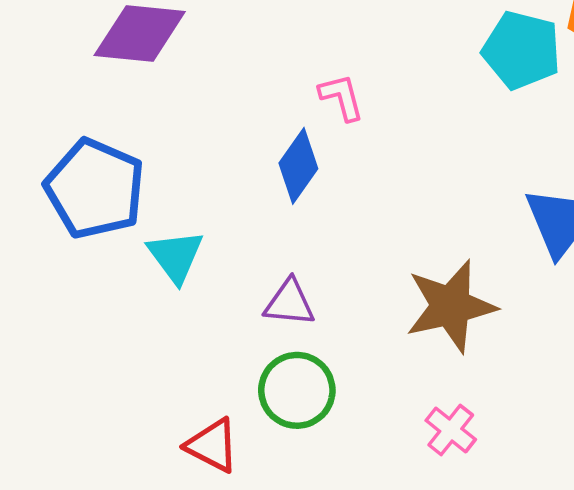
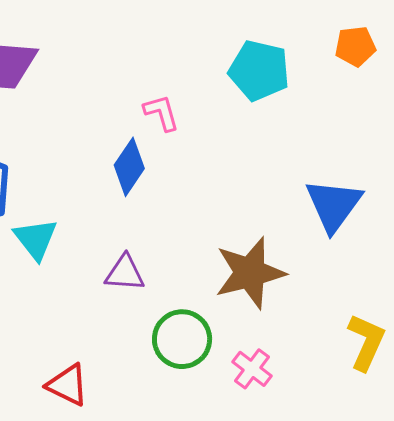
cyan pentagon: (522, 50) -> (259, 70), moved
green circle: (297, 390) -> (182, 339), moved

